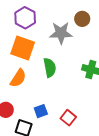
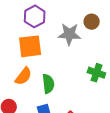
orange square: (23, 48) -> (30, 46), turned -30
green semicircle: (50, 68) -> (48, 84), moved

